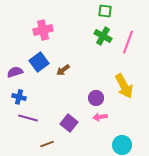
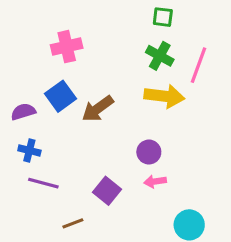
brown arrow: (63, 70) -> (98, 109), size x1.5
yellow arrow: (124, 86) -> (164, 96), moved, turned -55

